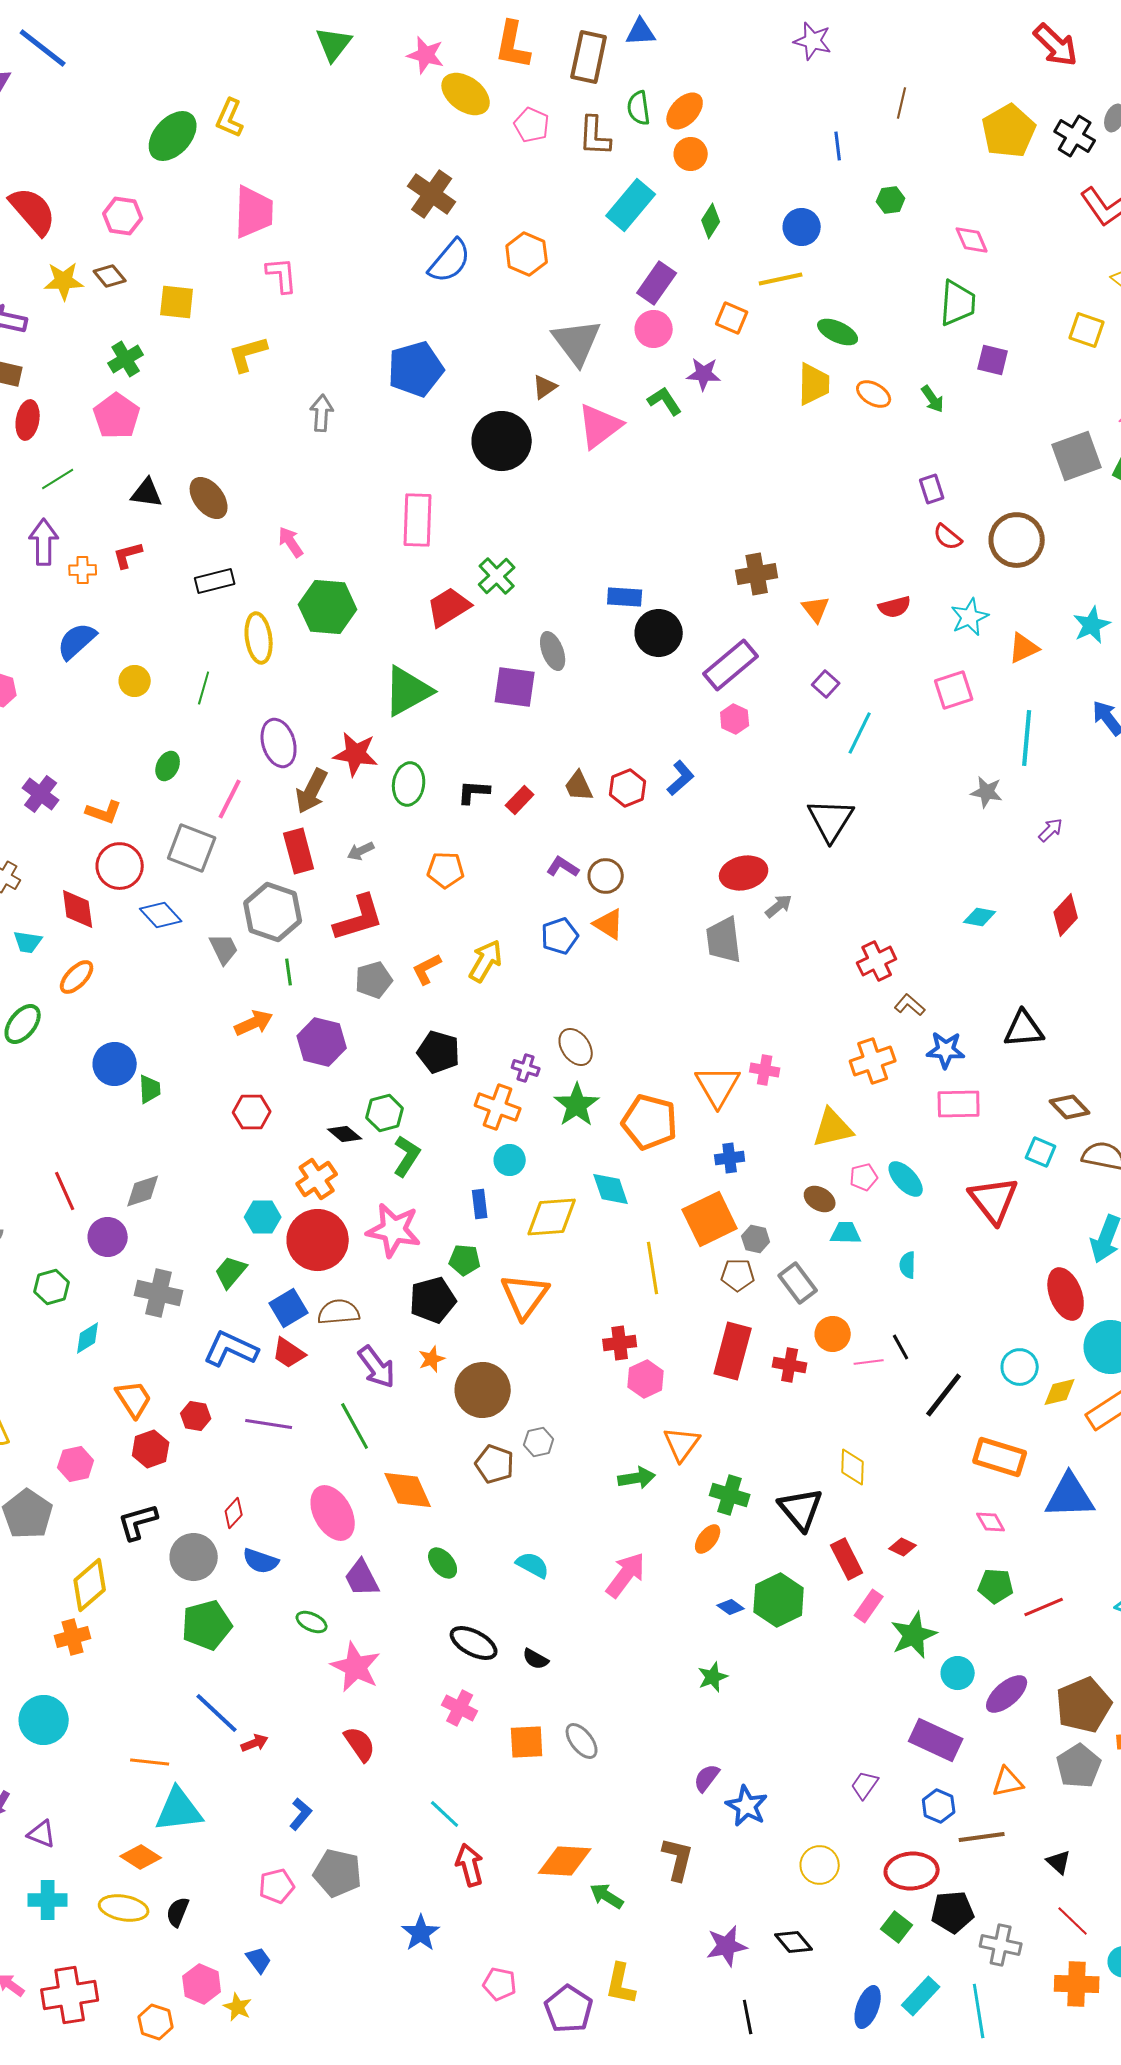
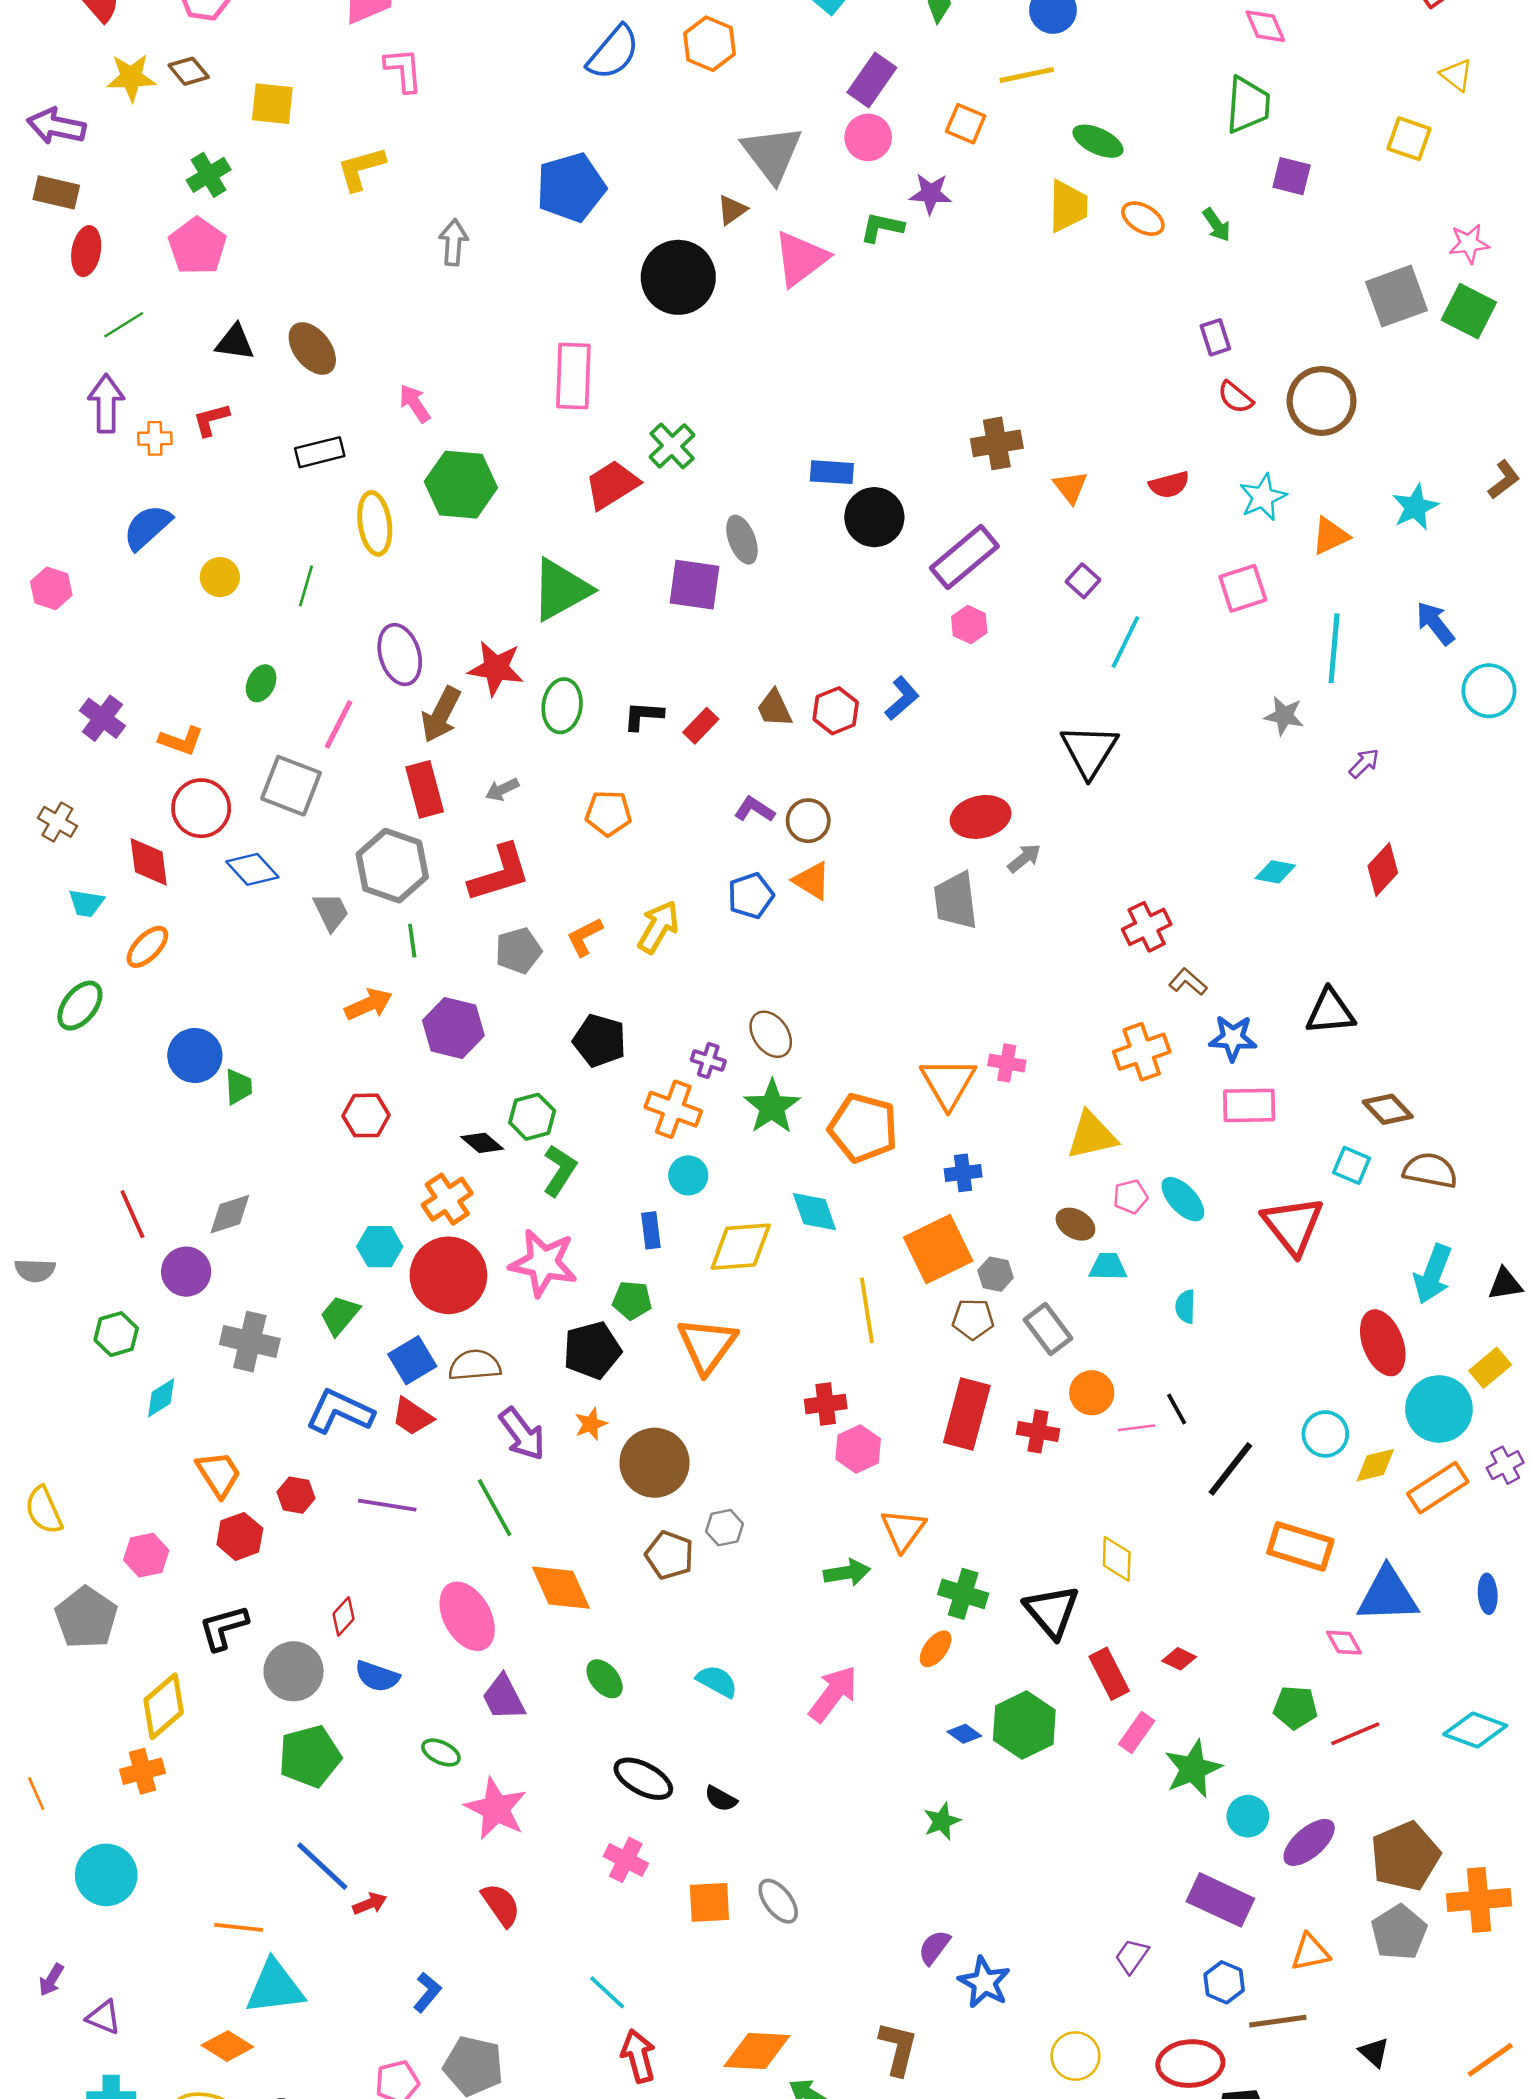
green L-shape: (665, 401) -> (882, 227), turned -45
pink diamond: (991, 1522) -> (1344, 1643), moved

